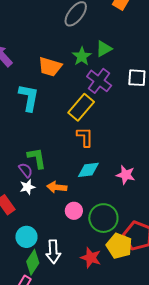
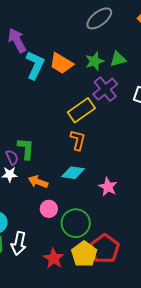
cyan L-shape: (29, 98) -> (35, 65), moved

